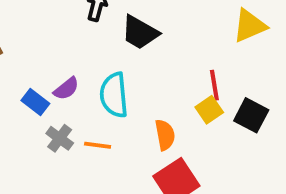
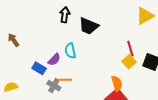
cyan semicircle: (114, 95) -> (70, 51), moved, size x0.7
orange semicircle: (165, 135) -> (117, 83), moved
orange line: (98, 145) -> (65, 80), moved

